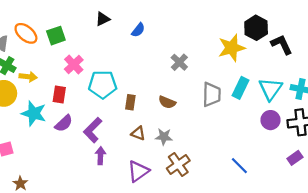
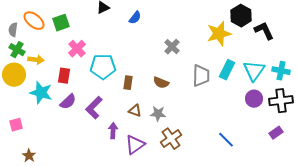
purple arrow: (100, 156) -> (113, 131), moved

